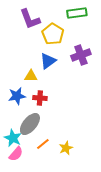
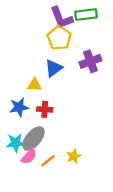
purple L-shape: (30, 19) -> (61, 18), moved
cyan star: (13, 138) -> (16, 143), moved, turned -30
yellow star: (66, 148) -> (74, 156), moved
pink semicircle: (16, 154) -> (29, 156), moved

